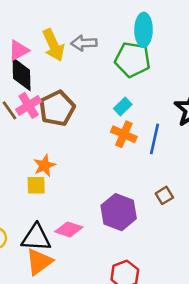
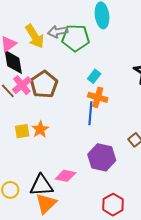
green pentagon: (132, 60) -> (76, 38), moved
blue line: (155, 139) -> (90, 113), moved
yellow square: (36, 185) -> (22, 131), moved

